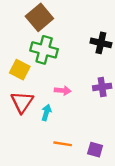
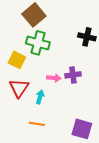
purple cross: (102, 87) -> (73, 75), moved
orange line: (63, 144) -> (37, 124), moved
purple square: (95, 150) -> (82, 129), size x1.5

